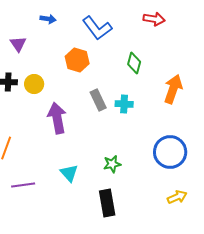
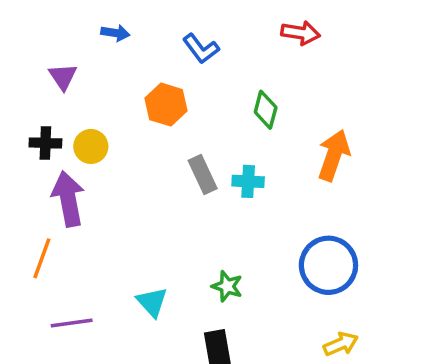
blue L-shape: (97, 28) -> (201, 49), size x0.7
purple arrow: (57, 118) -> (68, 199), moved
green star: (112, 164) -> (227, 286), turned 30

